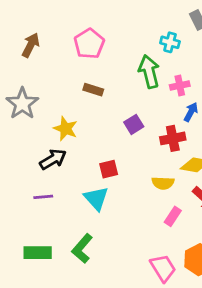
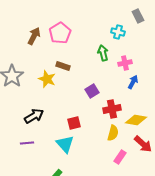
brown arrow: (31, 45) -> (34, 36), moved
green arrow: (149, 72) -> (103, 53), size x0.7
yellow star: (65, 129) -> (47, 79), moved
red cross: (173, 138) -> (112, 109), moved
yellow semicircle: (163, 183) -> (113, 133), turned -77

